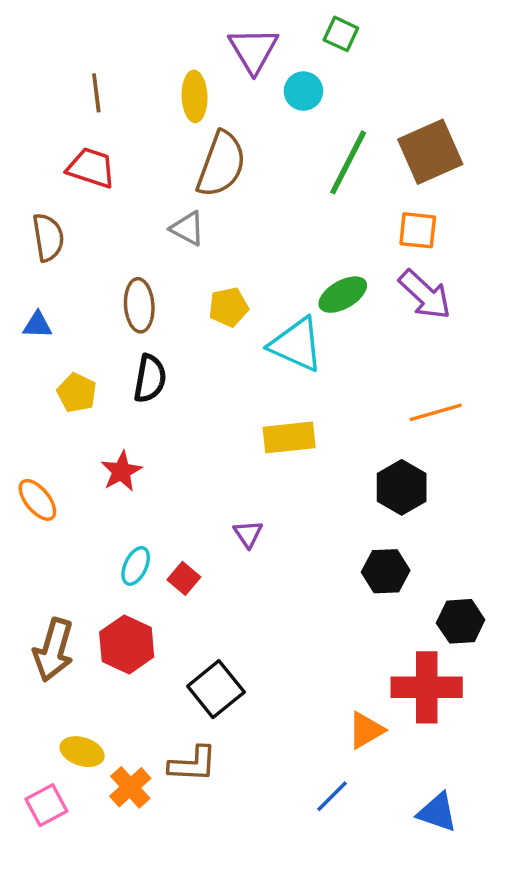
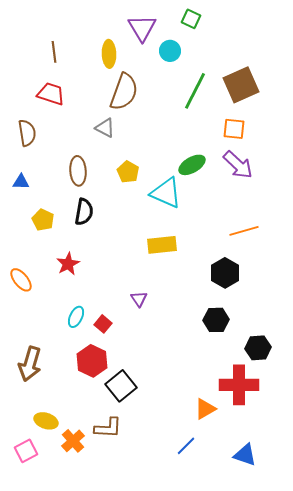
yellow pentagon: (228, 307) -> (128, 172), turned -30
red hexagon: (127, 644) -> (92, 361), moved

